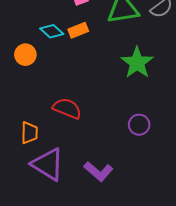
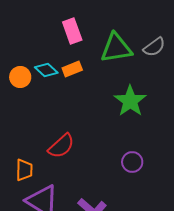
orange circle: (25, 55) -> (20, 77), moved
red semicircle: (67, 108) -> (61, 146), turned 116

